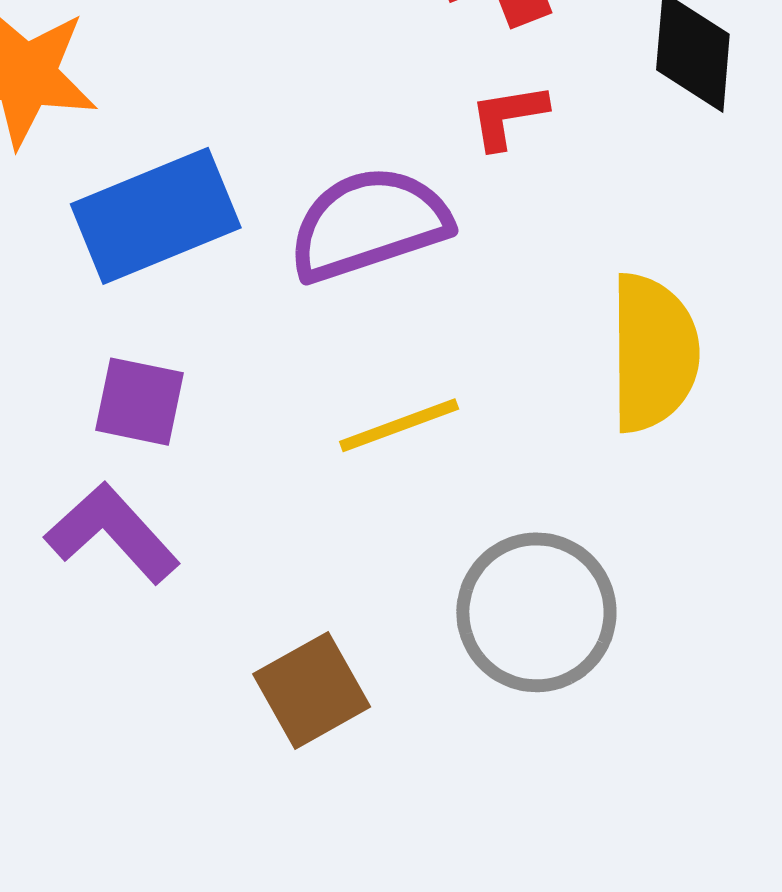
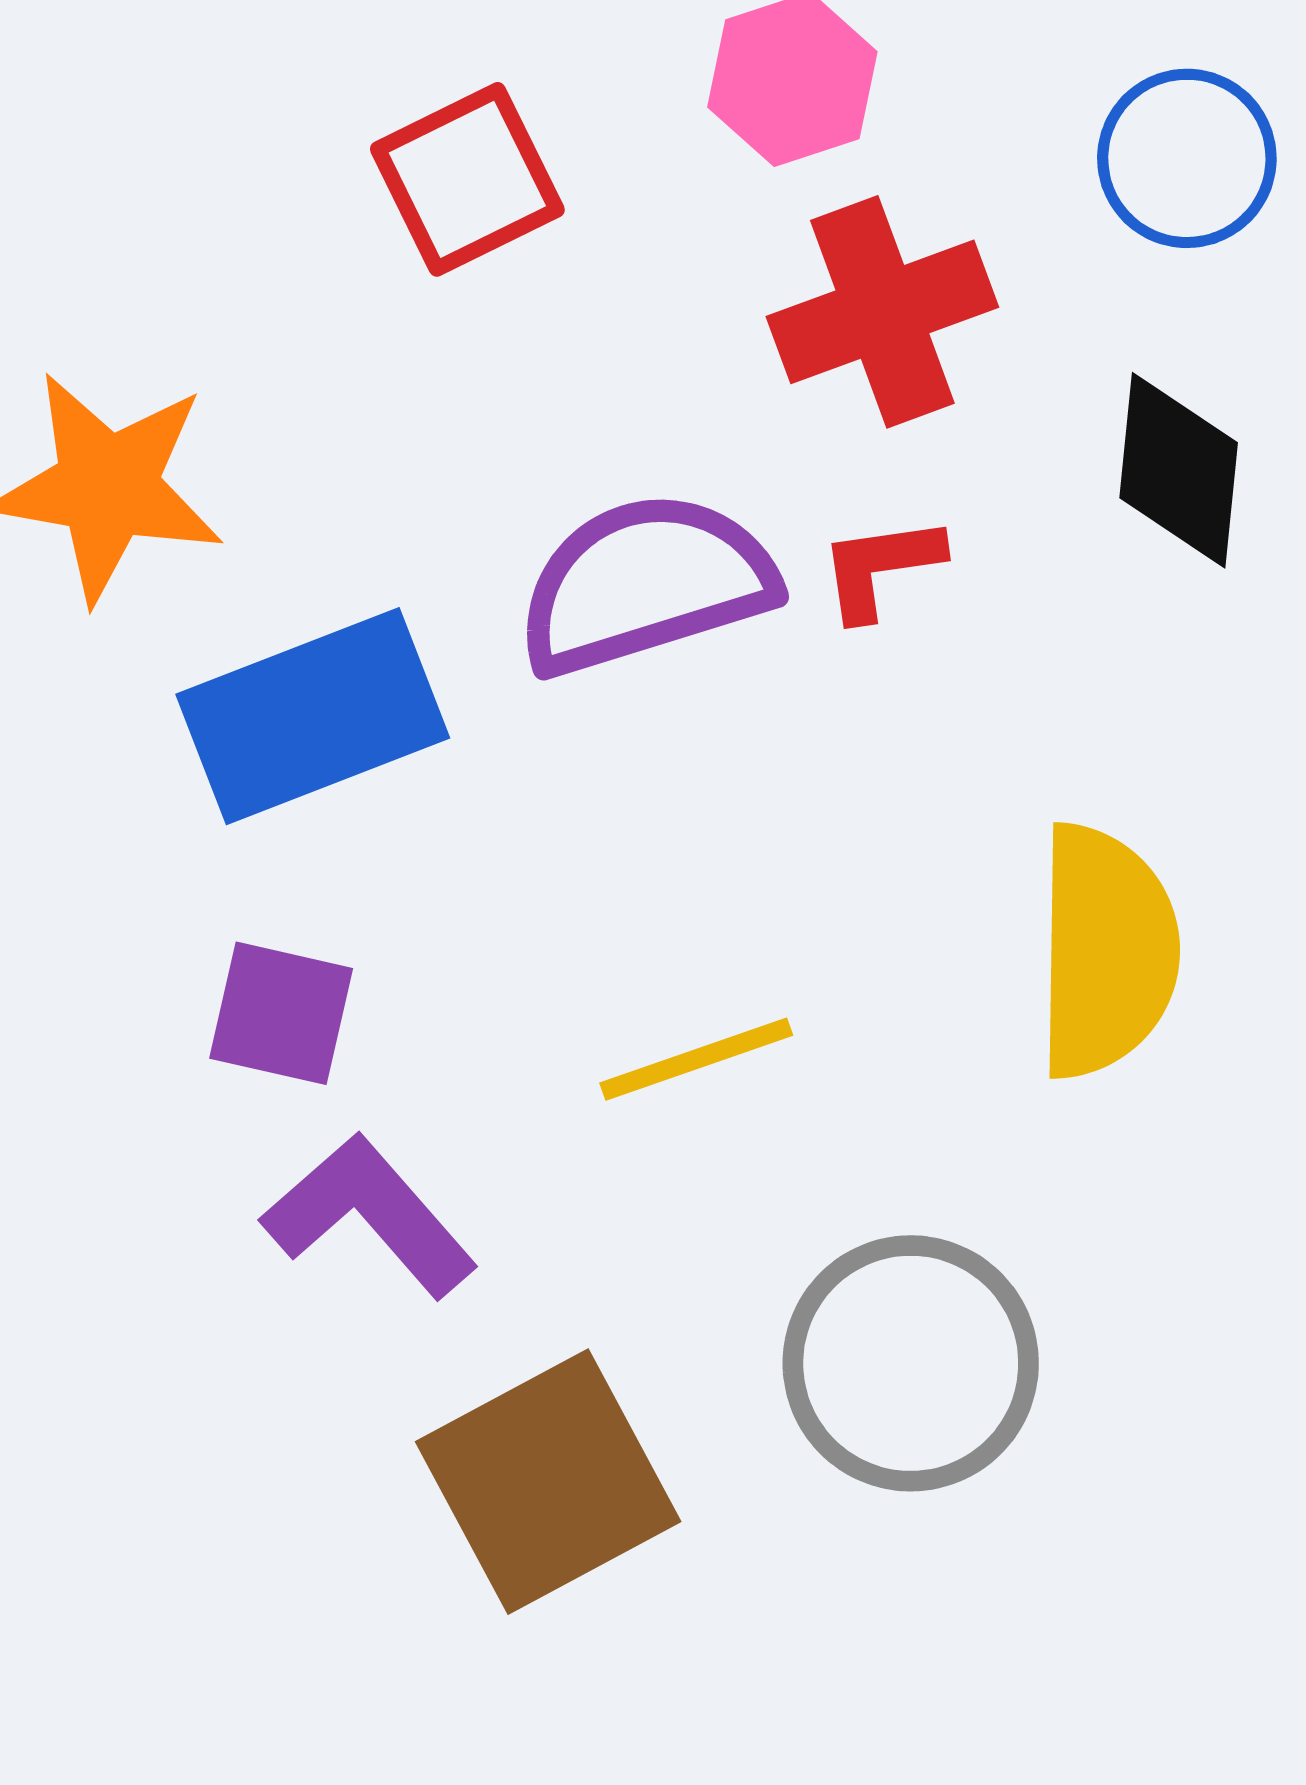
purple semicircle: (369, 224) -> (646, 584), moved
purple L-shape: (112, 533) -> (369, 1215), moved
brown square: (312, 690) -> (548, 1482), size x1.4

